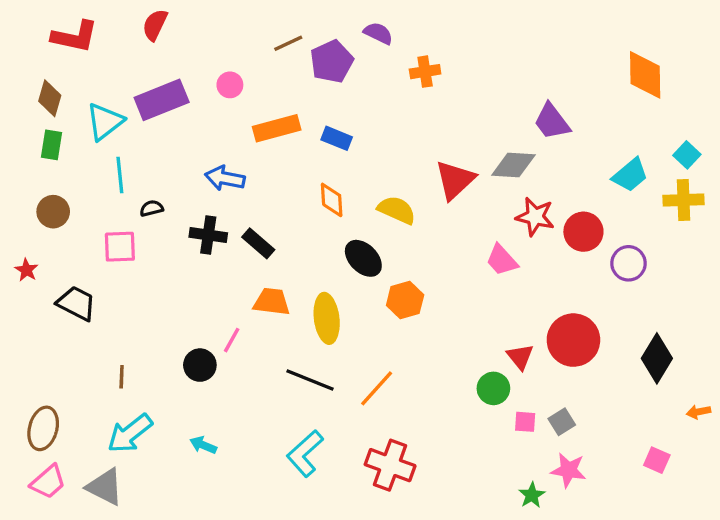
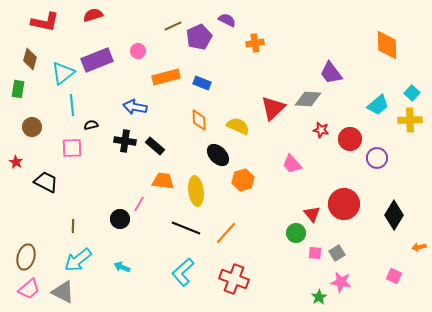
red semicircle: (155, 25) -> (93, 15), turned 48
green rectangle: (51, 145) -> (18, 89), moved
red star: (535, 217) -> (321, 130), size x0.7
pink trapezoid: (502, 260) -> (292, 164), moved

